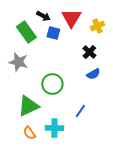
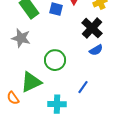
black cross: (89, 52) -> (92, 28), size x1.5
orange semicircle: (29, 133) -> (13, 98), moved

